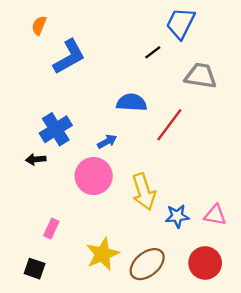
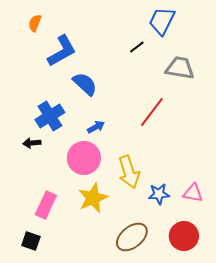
blue semicircle: (132, 102) -> (85, 84), moved, turned 40
pink rectangle: (51, 228) -> (46, 205), size x1.5
yellow star: (103, 254) -> (93, 198), moved

